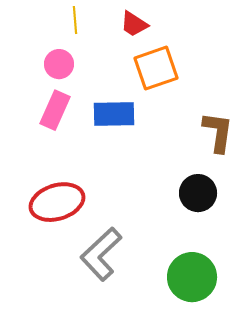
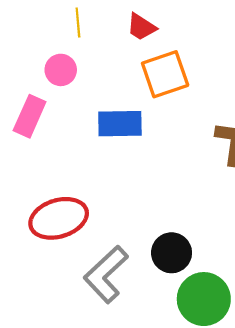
pink rectangle: (55, 110) -> (30, 116), moved
black circle: (198, 193) -> (172, 253), moved

